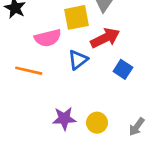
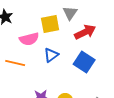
red arrow: (105, 38) -> (85, 32), moved
blue square: (123, 69) -> (84, 62), size x1.5

